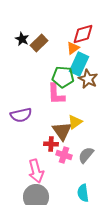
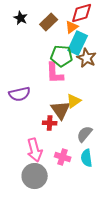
brown rectangle: (39, 43) -> (49, 22), moved
pink cross: (64, 155) -> (63, 157), moved
cyan semicircle: (83, 193) -> (87, 158), moved

